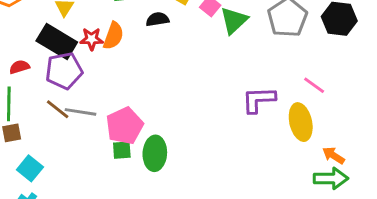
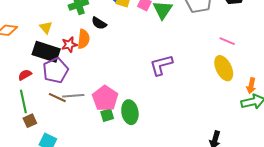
black semicircle: (158, 19) -> (99, 23), moved, turned -126
purple L-shape: (259, 100) -> (161, 65), moved
orange arrow: (334, 155) -> (251, 86), turned -98

